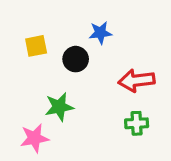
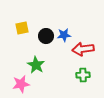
blue star: (100, 33) -> (64, 35), moved
green star: (59, 107) -> (36, 65), turned -30

